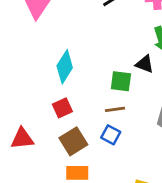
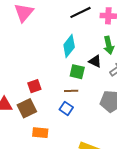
cyan diamond: (65, 67) -> (69, 46), moved
brown square: (73, 141) -> (27, 108), moved

